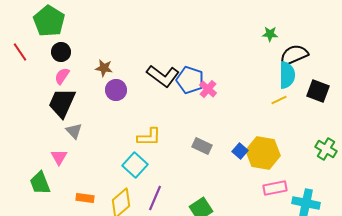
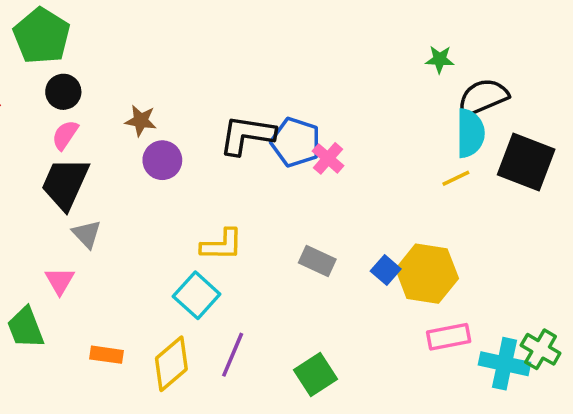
black L-shape: (163, 76) -> (247, 135), turned 152
black square: (318, 91) -> (526, 162), size x1.4
green cross: (326, 149) -> (541, 349), moved

